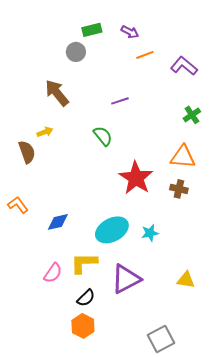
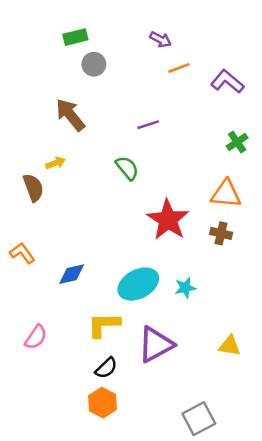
green rectangle: (92, 30) -> (75, 37), moved
pink semicircle: (53, 273) -> (36, 337), moved

